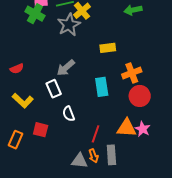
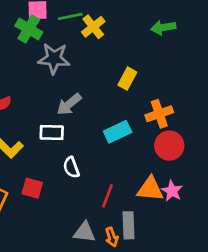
gray star: (69, 25) -> (54, 59), moved, turned 30
yellow rectangle: (108, 48) -> (127, 79), turned -56
cyan rectangle: (102, 87) -> (118, 132), turned 72
white rectangle: (54, 89) -> (52, 132), turned -66
orange arrow: (93, 156) -> (112, 237), moved

